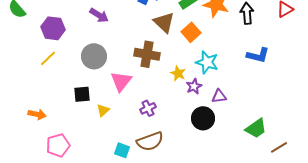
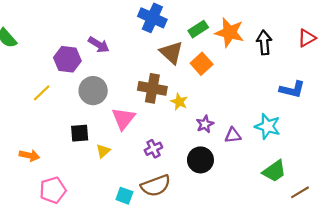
purple hexagon: (53, 28) -> (67, 59), moved
blue L-shape: (258, 55) -> (292, 89), moved
cyan star: (207, 62) -> (268, 126), moved
yellow star: (178, 73) -> (179, 102), moved
black circle: (203, 118) -> (200, 160), moved

